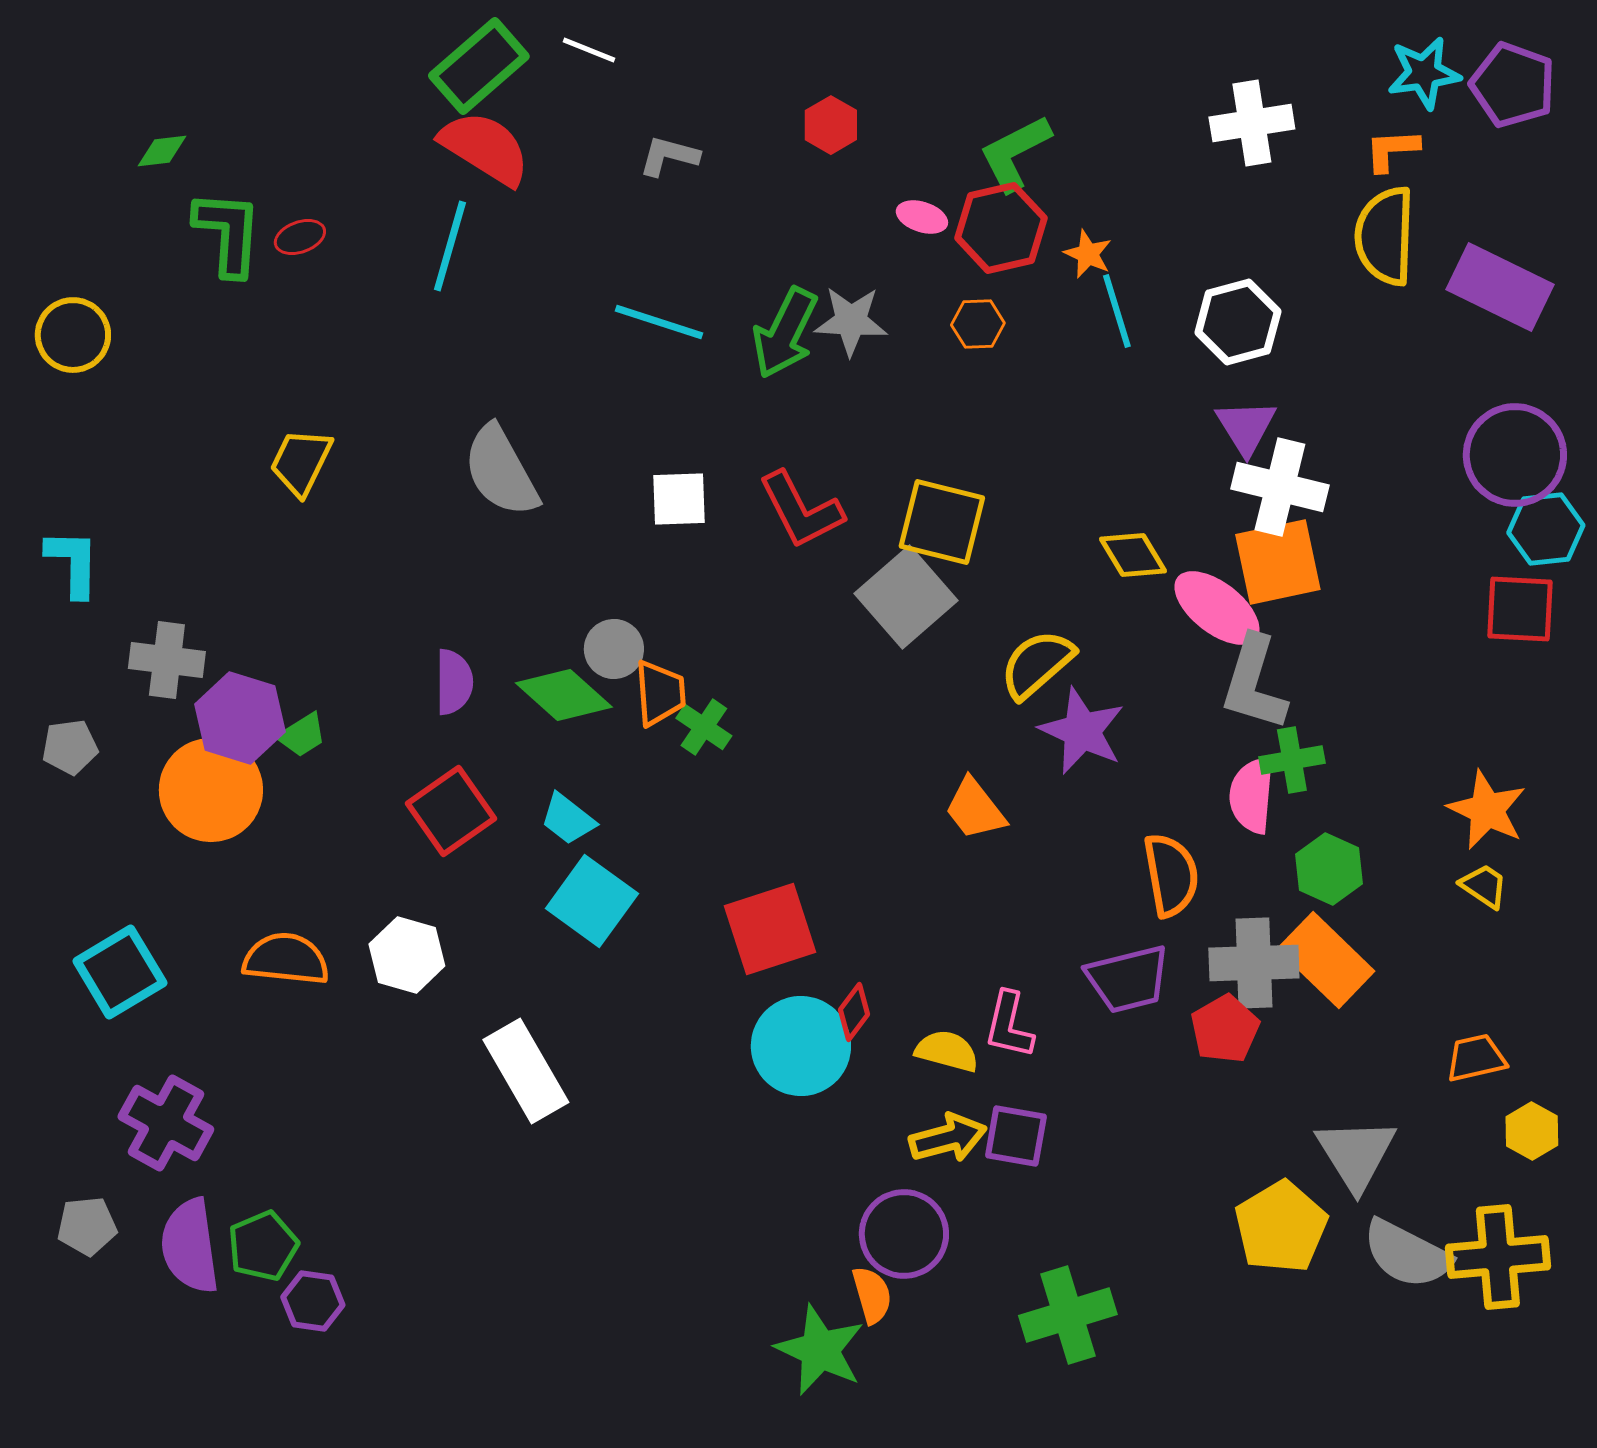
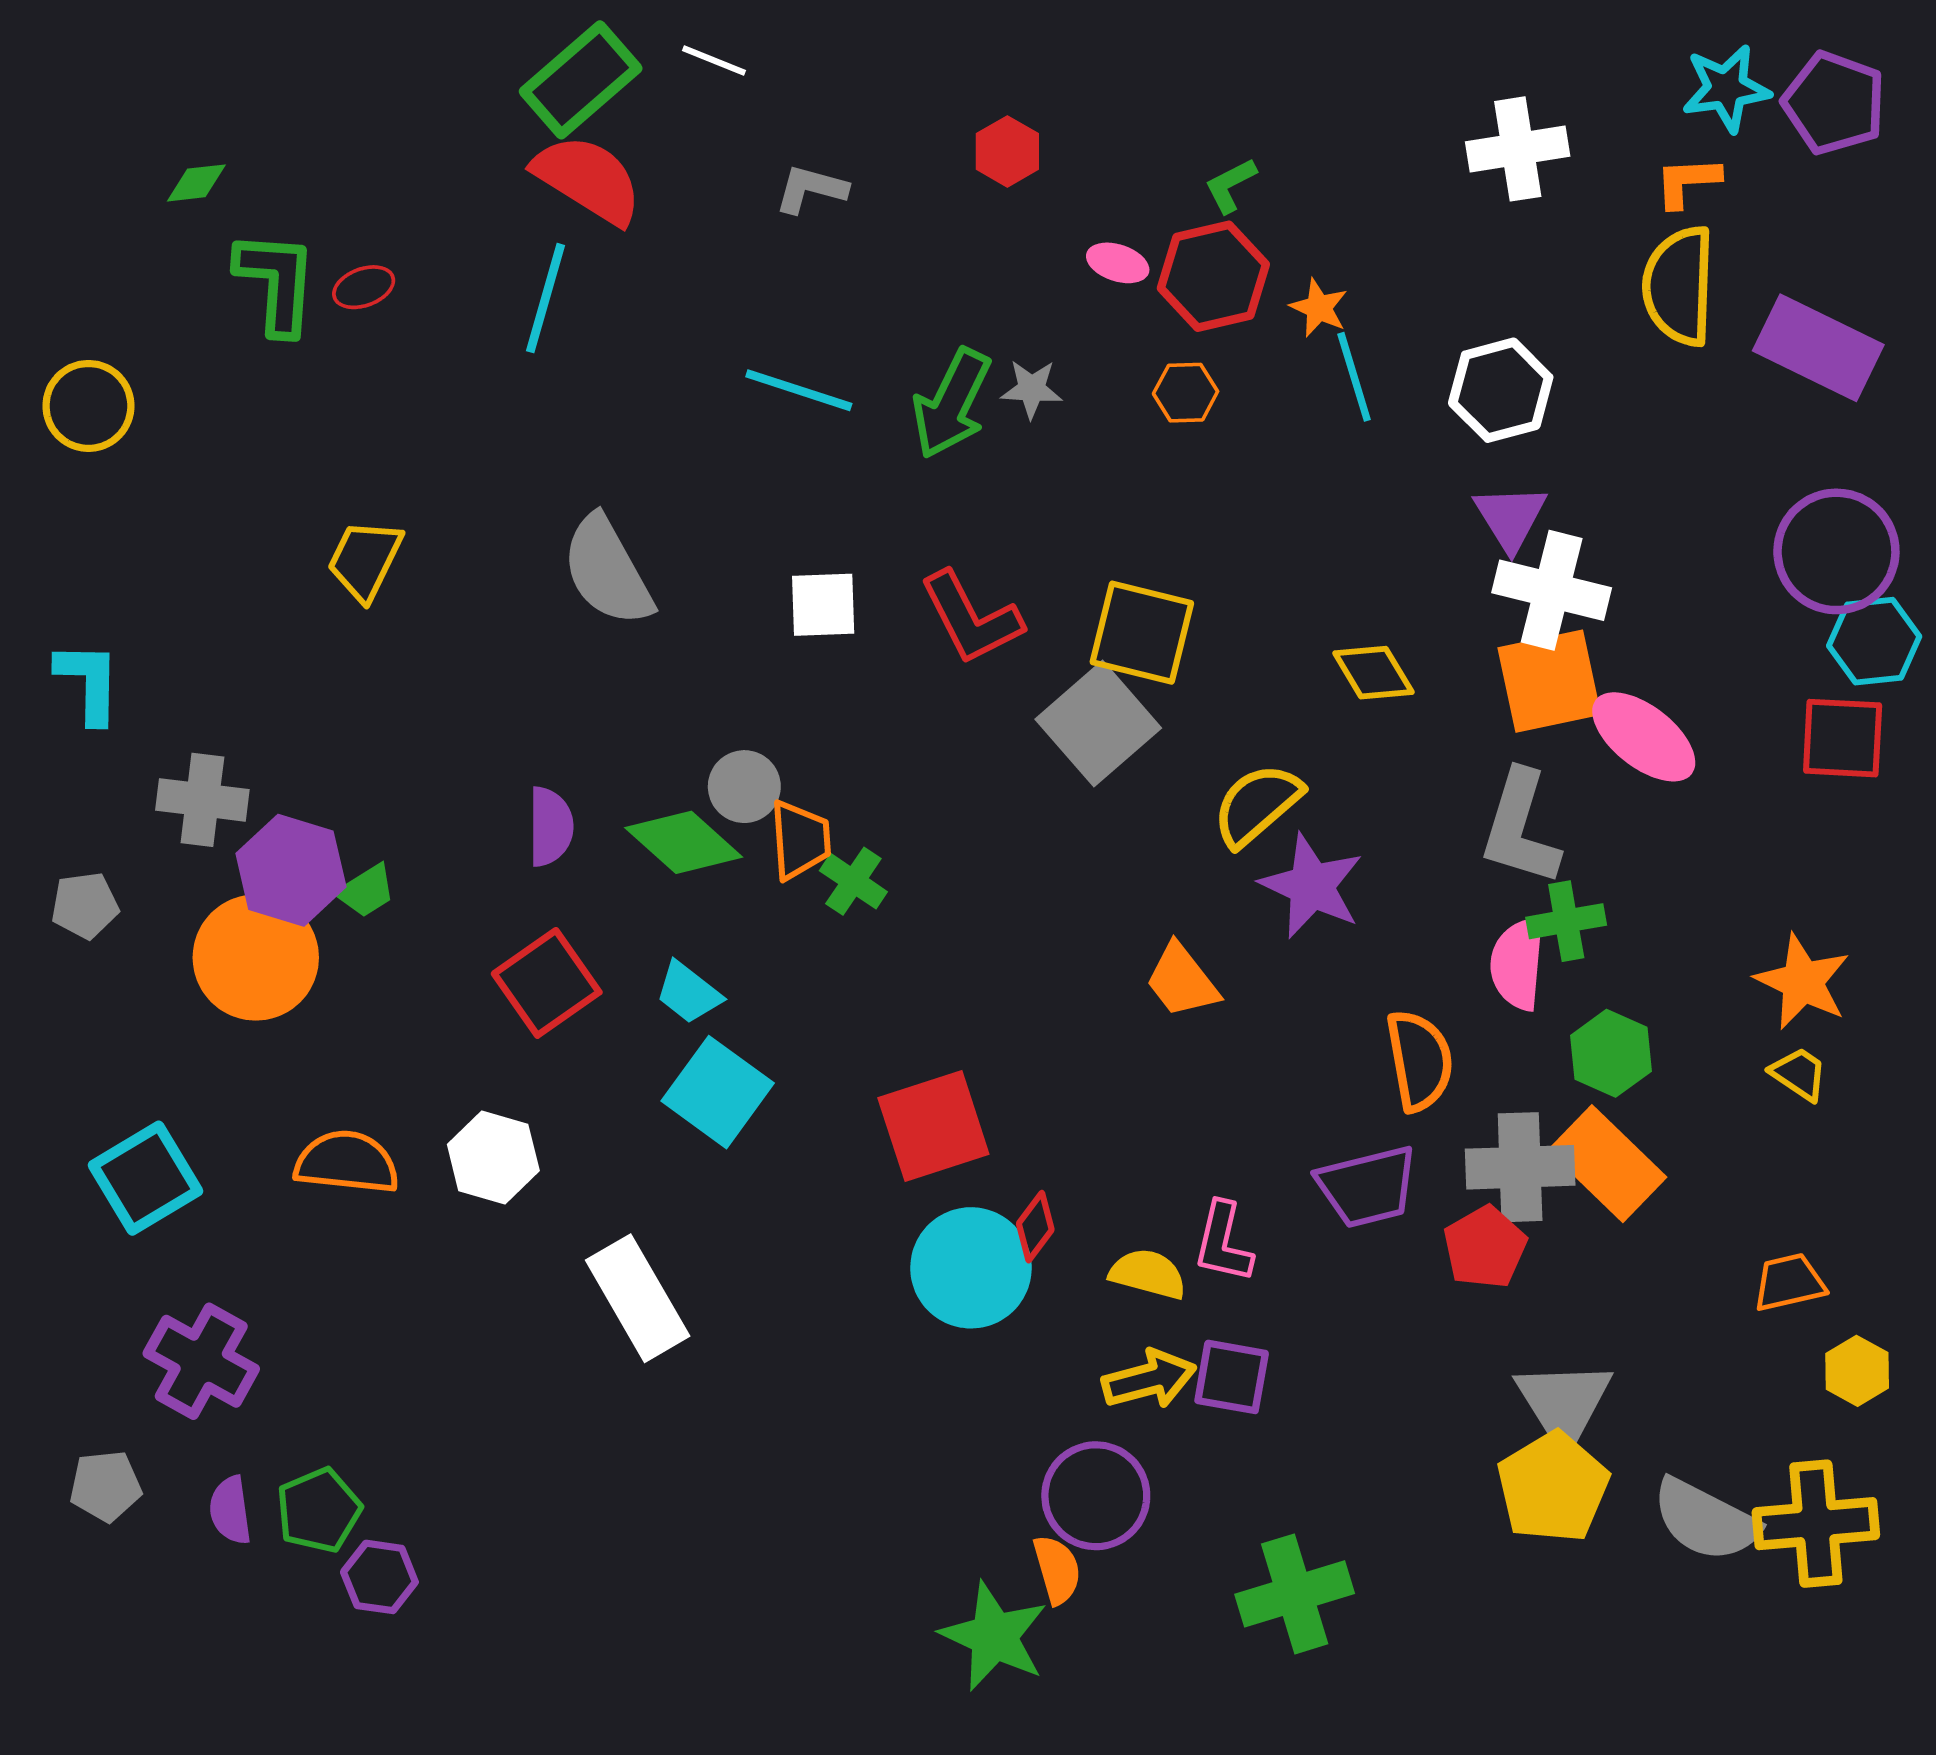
green L-shape: (1015, 153) -> (1230, 185), size x0.6
gray star: (851, 321) -> (1032, 389), size x0.7
pink ellipse: (1217, 608) -> (1644, 737), moved
gray triangle: (1356, 1154) -> (1564, 1404), moved
purple semicircle: (190, 1246) -> (230, 1510), size x0.6

